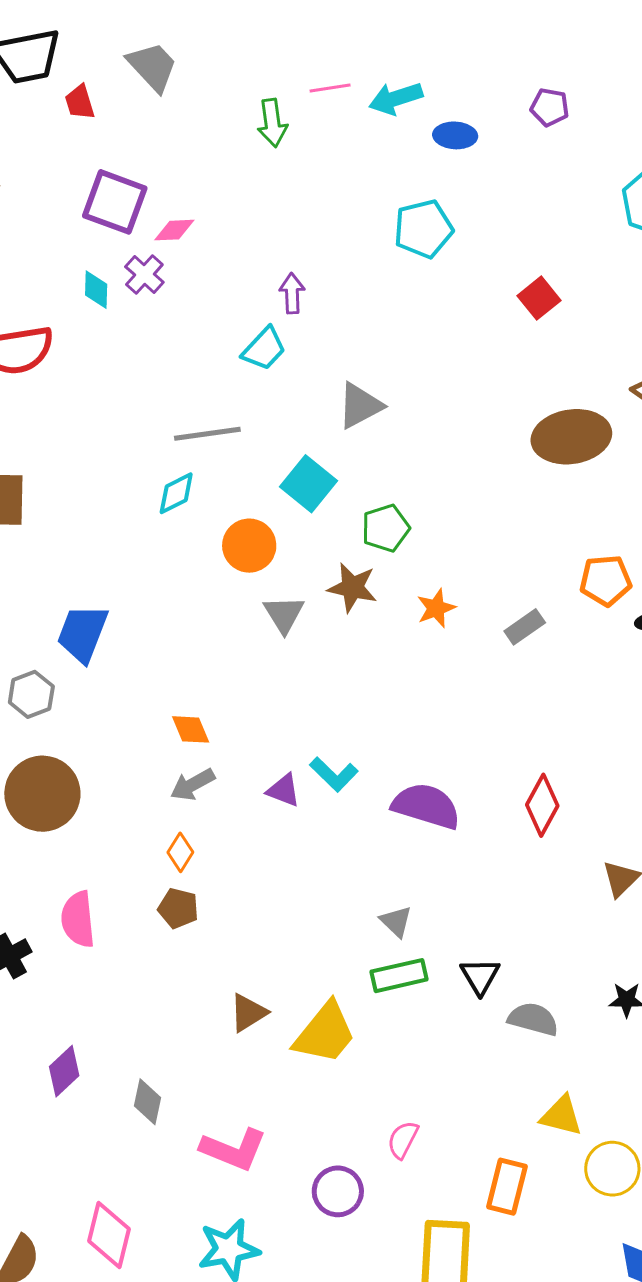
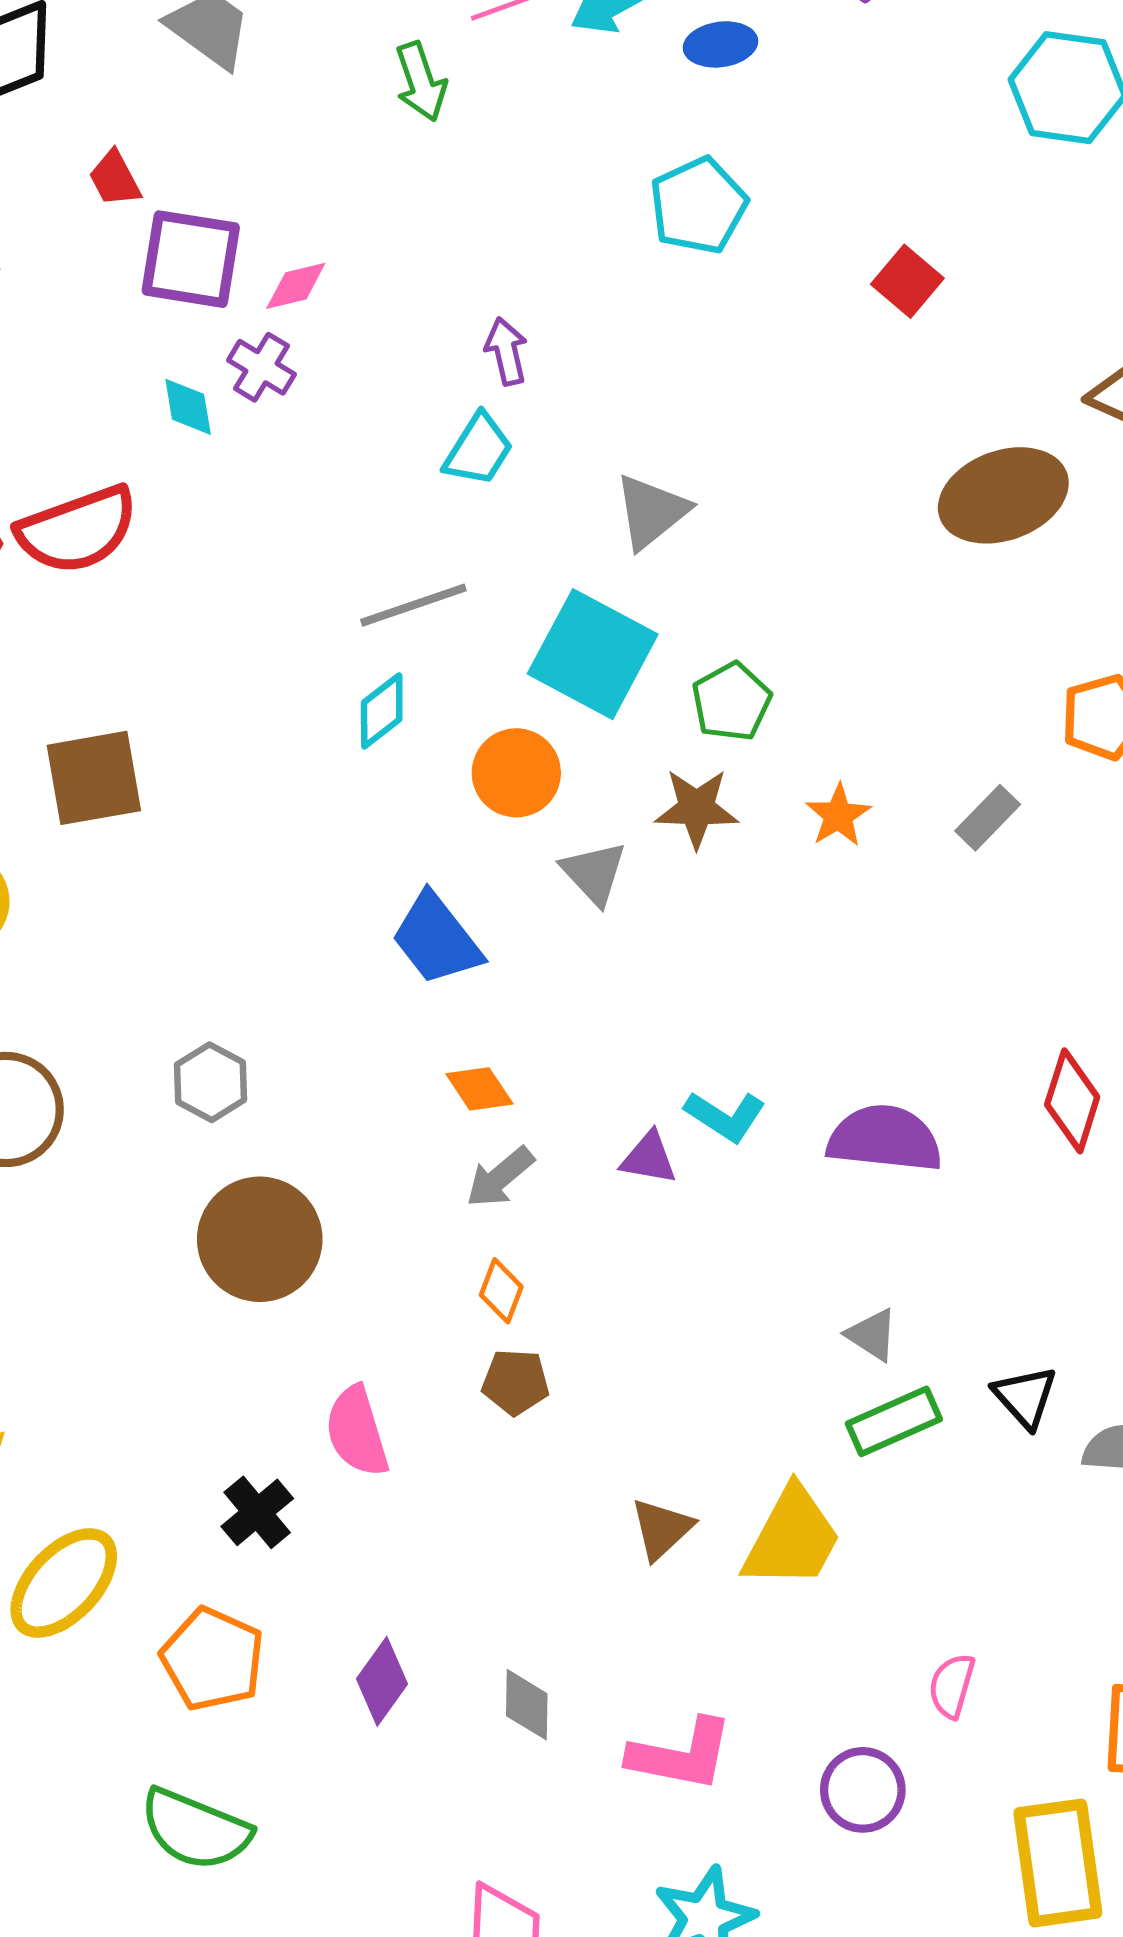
red trapezoid: (80, 102) -> (115, 179), moved
cyan square: (308, 484) -> (593, 654), size x1.4
blue trapezoid: (83, 633) -> (437, 939), moved, turned -48

